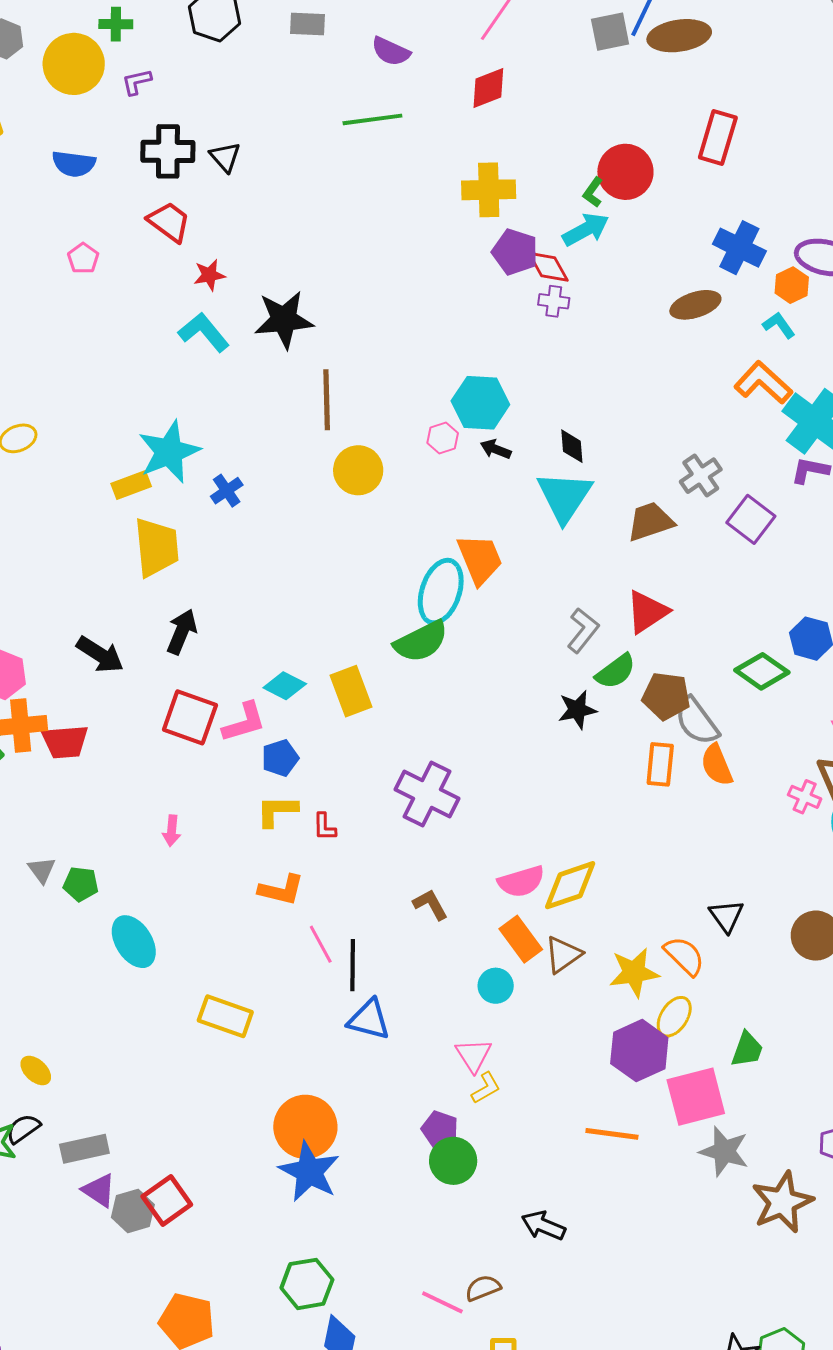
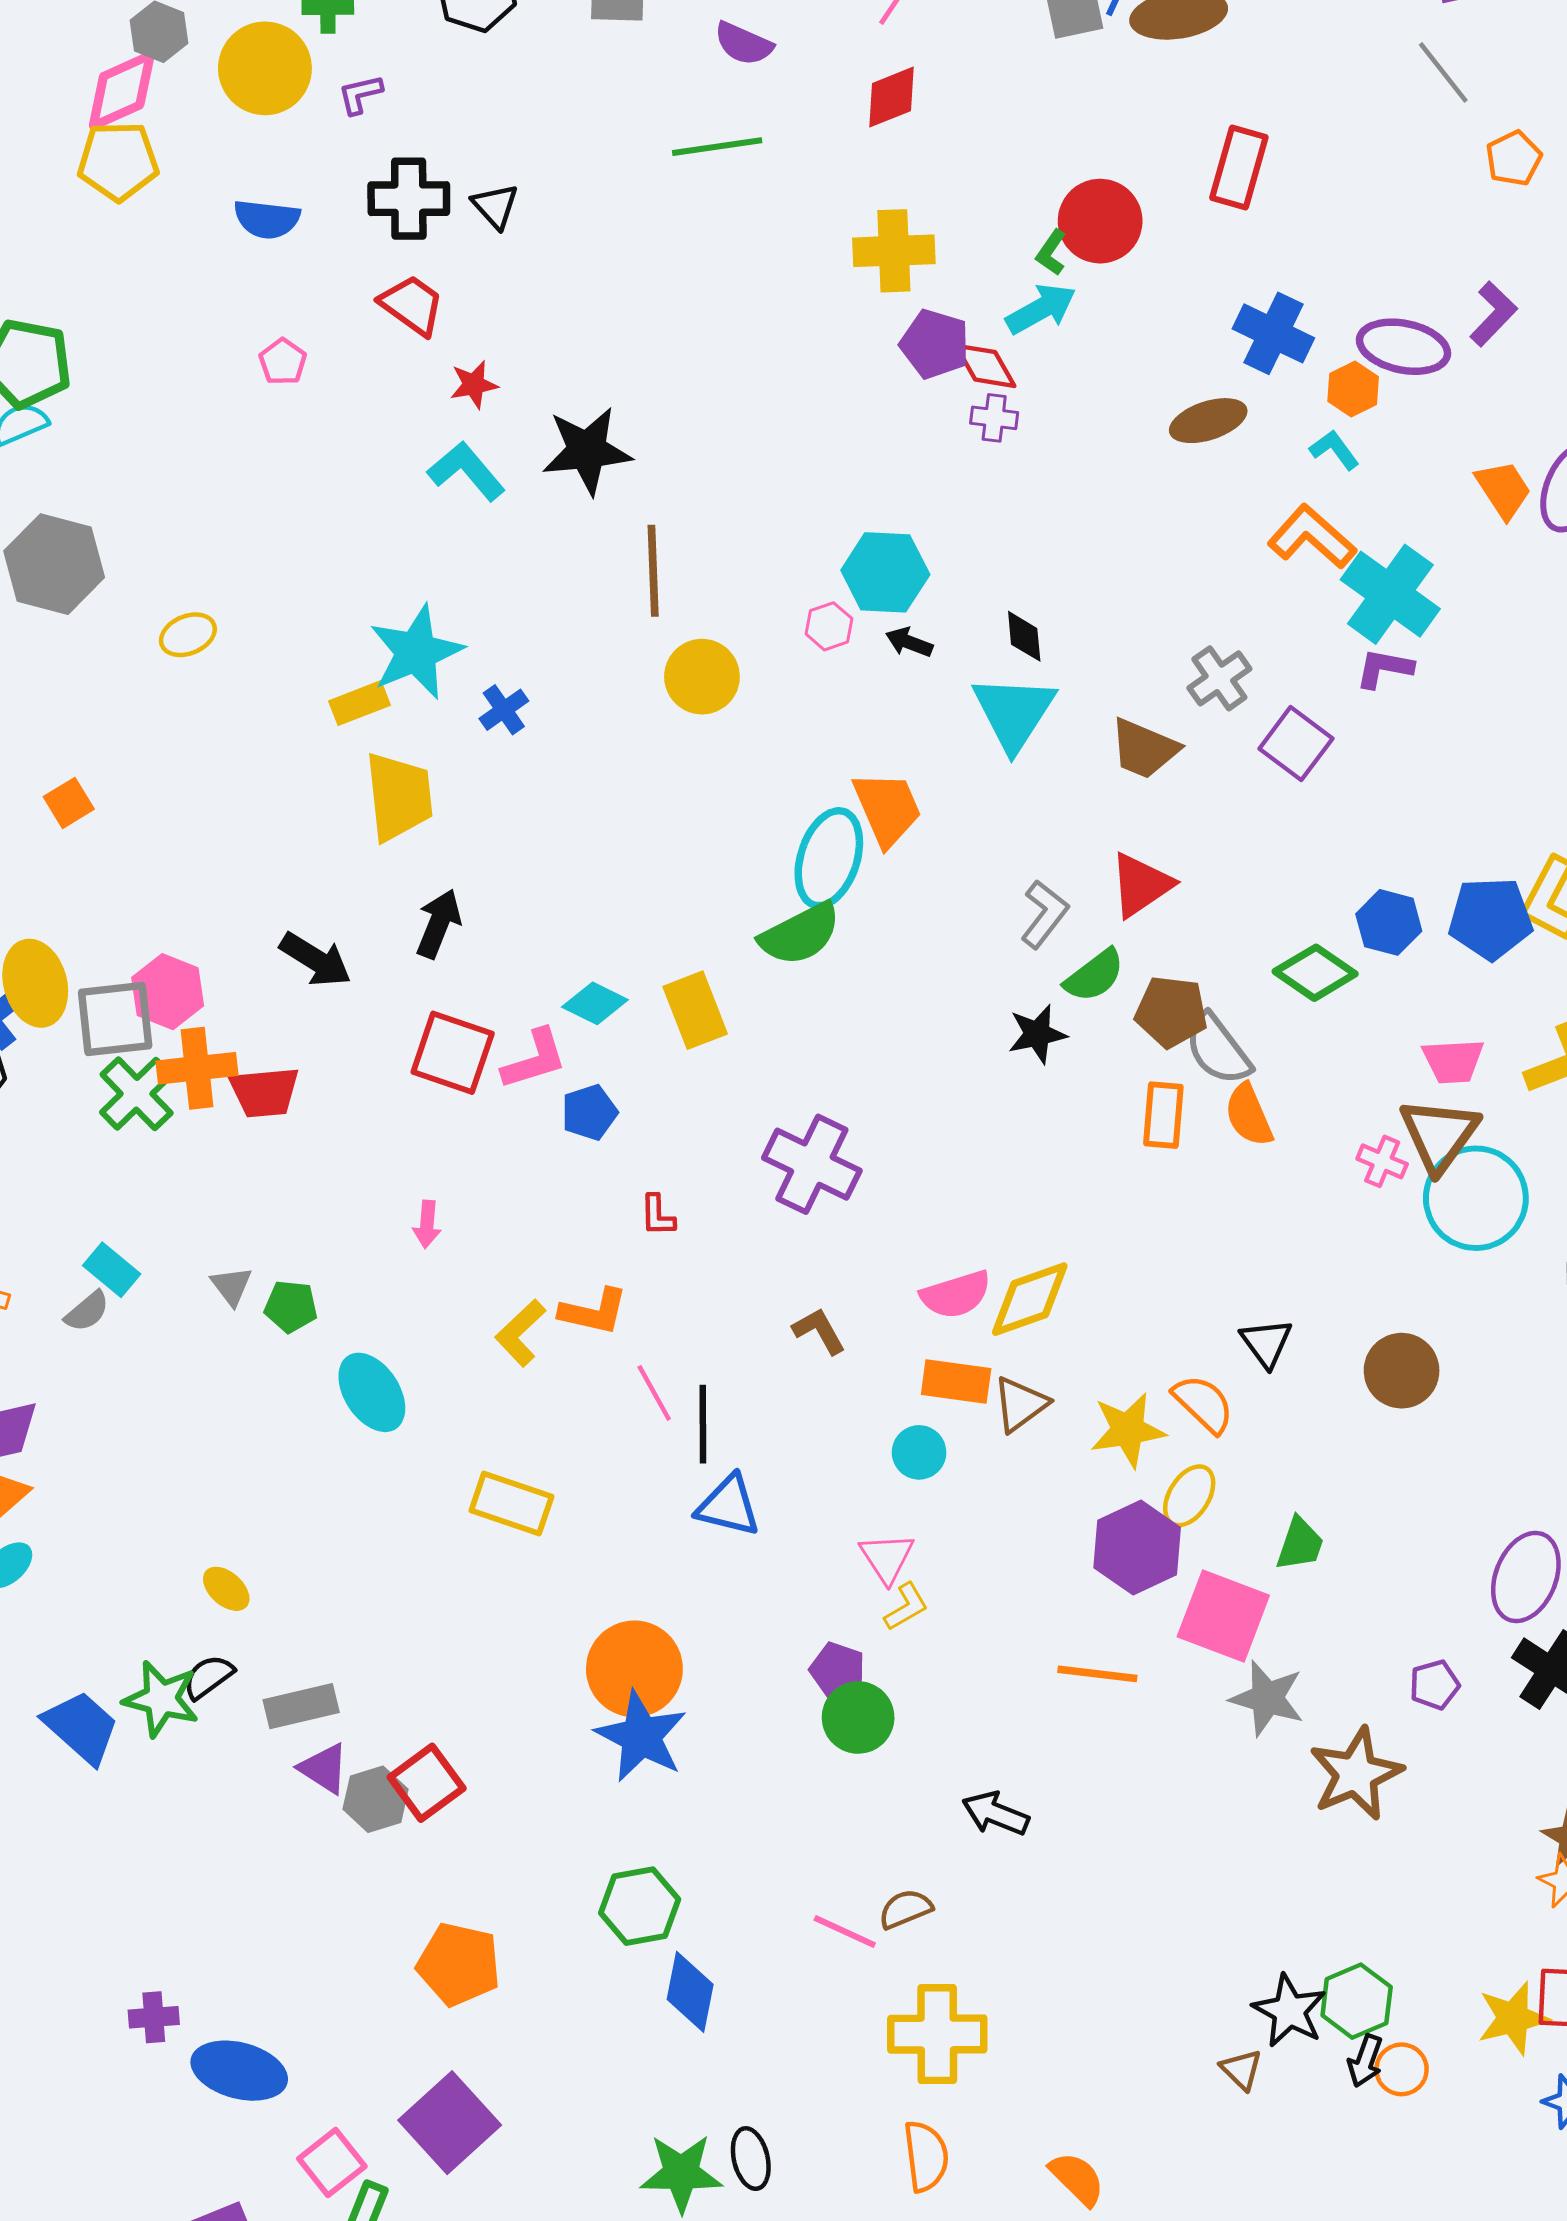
brown trapezoid: (650, 522) -> (1144, 749), turned -138
yellow L-shape: (277, 811) -> (520, 1333), moved, turned -42
orange rectangle: (521, 939) -> (956, 1381), turned -45
pink square: (696, 1097) -> (1223, 1616), turned 36

